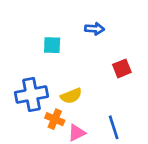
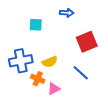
red square: (122, 68) -> (87, 42), size x1.5
blue line: (114, 127) -> (81, 73), moved, turned -30

